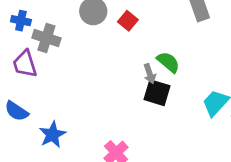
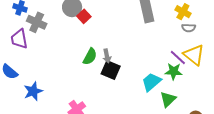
red square: (128, 21) -> (84, 16), moved
green semicircle: (168, 62) -> (90, 57), moved, turned 72

